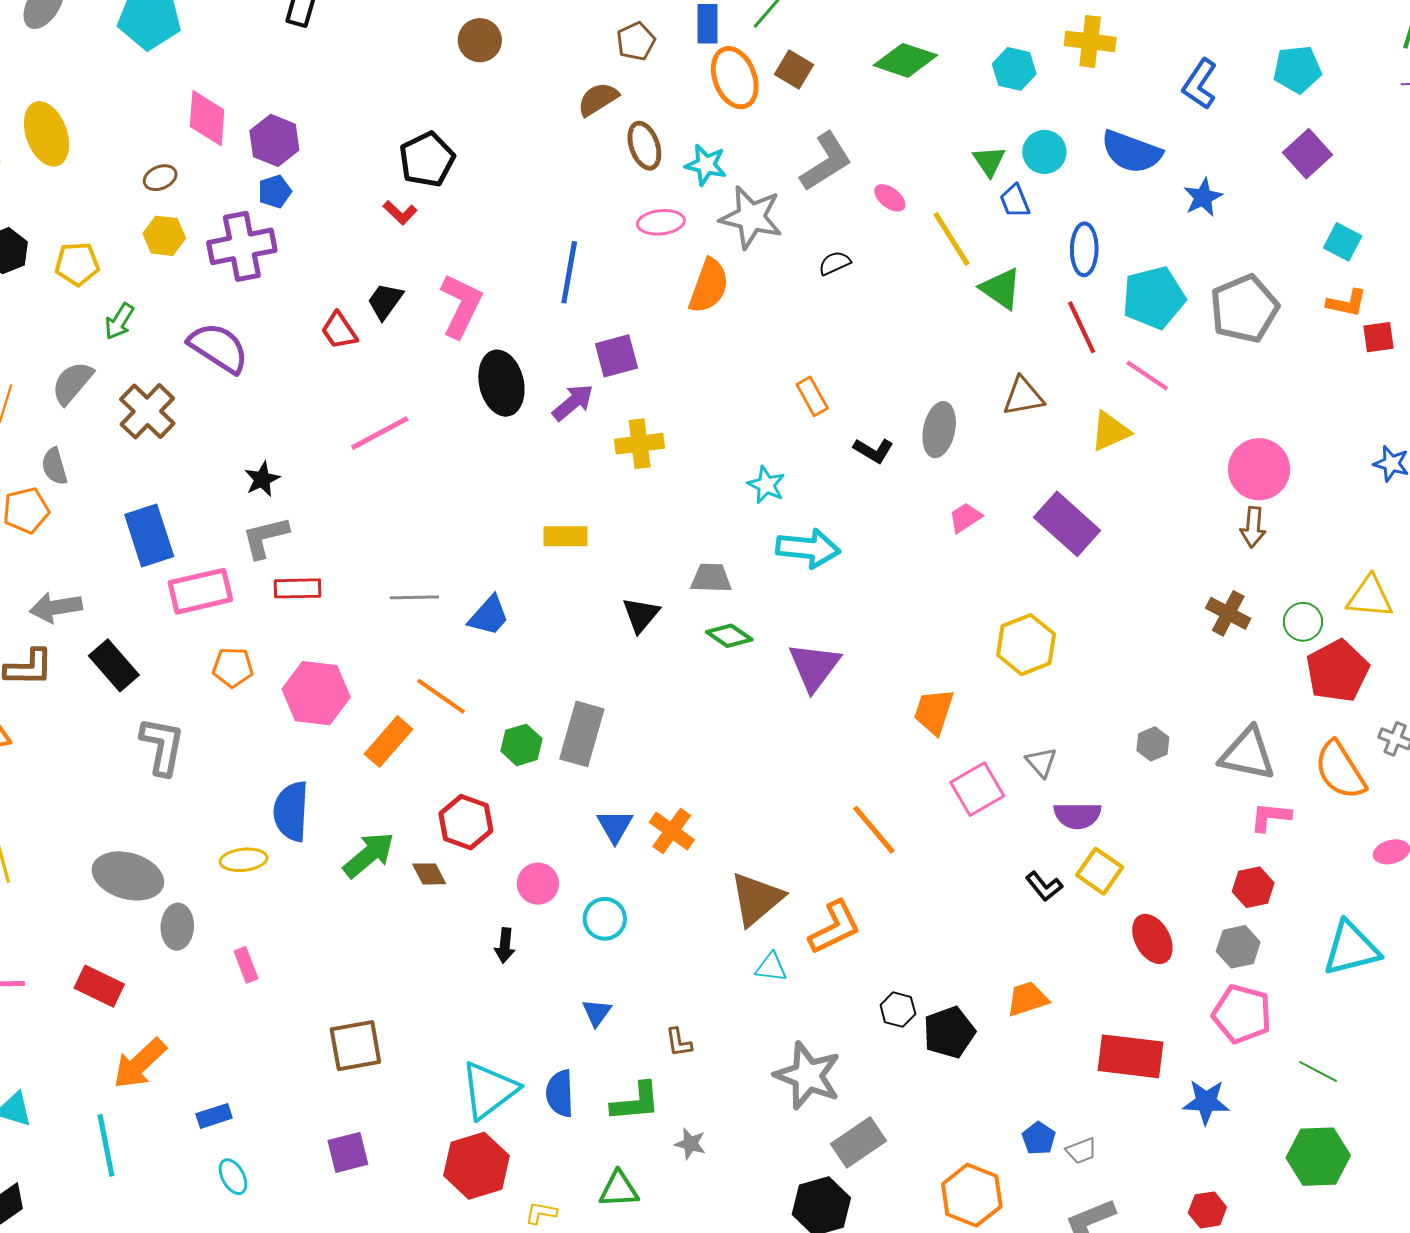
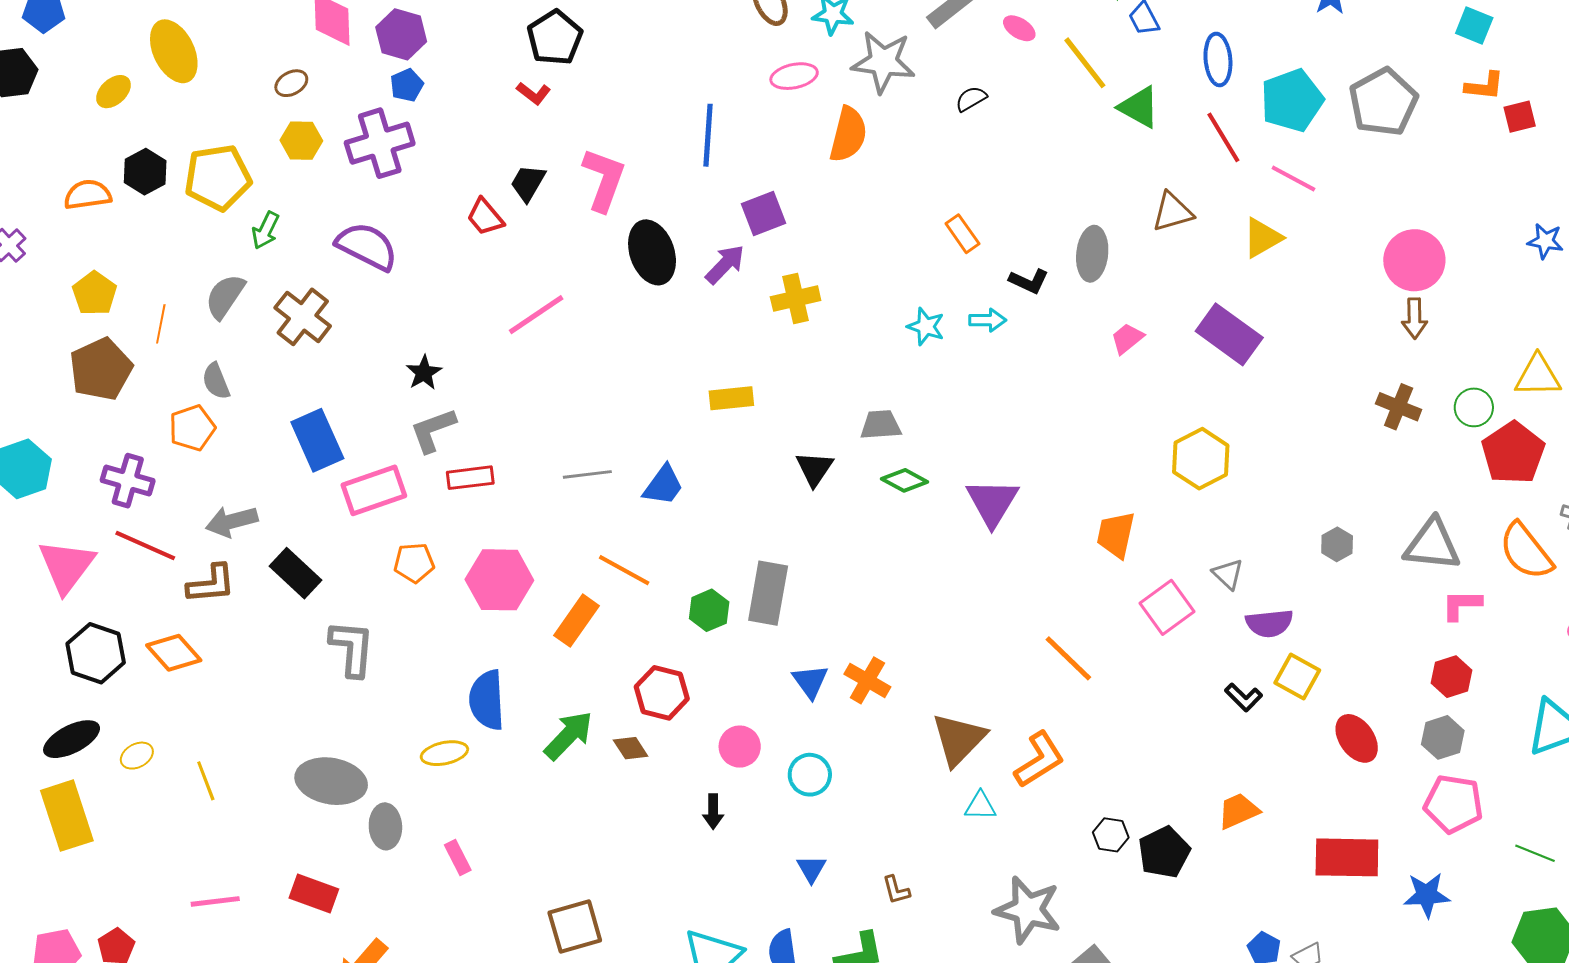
yellow pentagon: (77, 264) -> (218, 178), size x1.5
cyan arrow: (808, 548) -> (988, 320), moved, size x0.6

